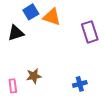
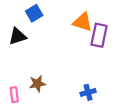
orange triangle: (52, 17) -> (83, 22), moved
purple rectangle: (90, 32) -> (99, 35), turned 30

